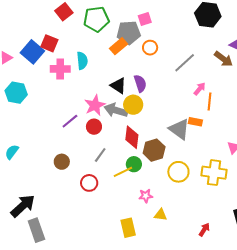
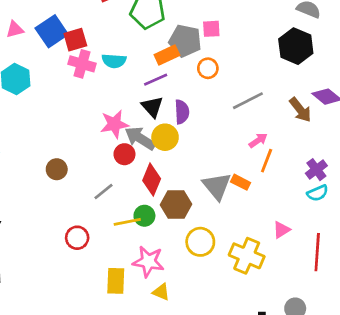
red square: (49, 43) -> (75, 40), moved, turned 36
cyan semicircle: (82, 61) -> (114, 61), turned 84
purple line: (70, 121) -> (156, 80), moved
red circle: (94, 127) -> (124, 154), moved
brown circle: (62, 162) -> (57, 169), moved
red circle: (89, 183) -> (77, 238), moved
pink star: (146, 196) -> (148, 262), size x1.6
yellow rectangle: (128, 228) -> (116, 281), moved

